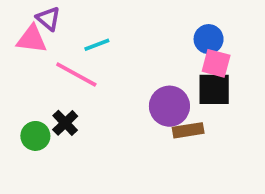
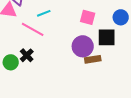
blue circle: (209, 39) -> (121, 17), moved
pink square: (216, 63) -> (88, 17), moved

